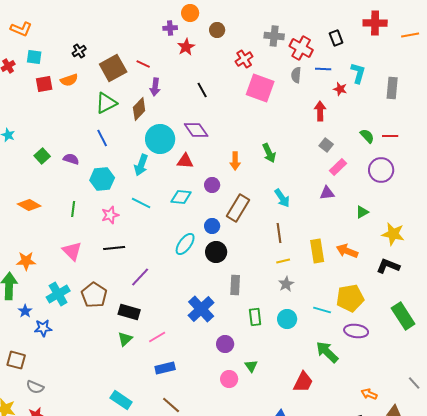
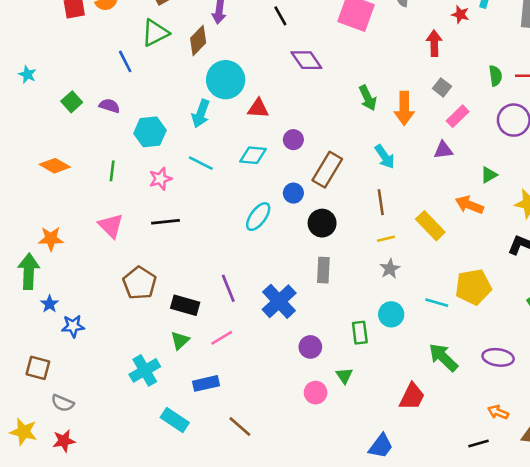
purple diamond: (196, 130) -> (306, 60), moved
green semicircle: (367, 136) -> (495, 76), turned 35
blue line: (102, 138) -> (125, 61), moved
orange arrow: (235, 161) -> (404, 108), moved, size x1.4
yellow rectangle: (317, 251) -> (430, 226), turned -35
orange arrow: (347, 251) -> (469, 205), moved
black circle: (216, 252) -> (322, 223), moved
purple line: (140, 277) -> (228, 288), moved, turned -65
cyan cross: (58, 294) -> (145, 370), moved
green rectangle: (255, 317) -> (360, 333), moved
purple ellipse: (356, 331) -> (498, 357), moved
blue rectangle: (165, 368) -> (206, 383), moved

